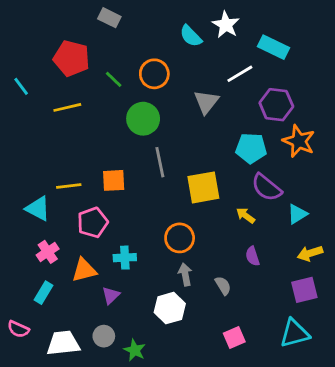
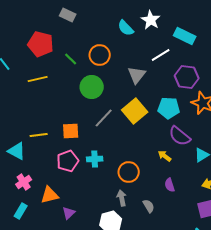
gray line: (160, 162) -> (104, 118), turned 55
yellow square: (203, 187) -> (135, 111), moved, turned -30
pink pentagon: (93, 222) -> (68, 161), moved
orange circle: (180, 238) -> (129, 172), moved
cyan cross: (125, 258) -> (95, 159), moved

